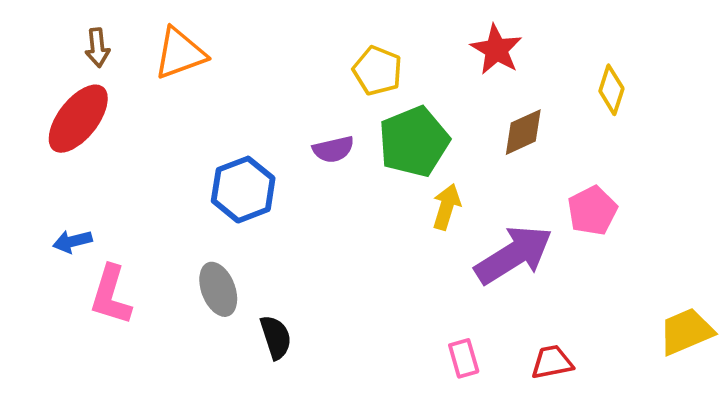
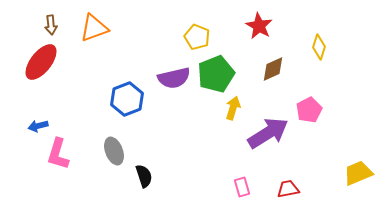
purple semicircle: (333, 149) -> (174, 78), size x1.5

